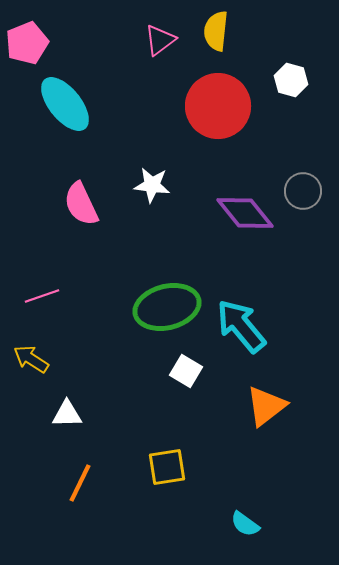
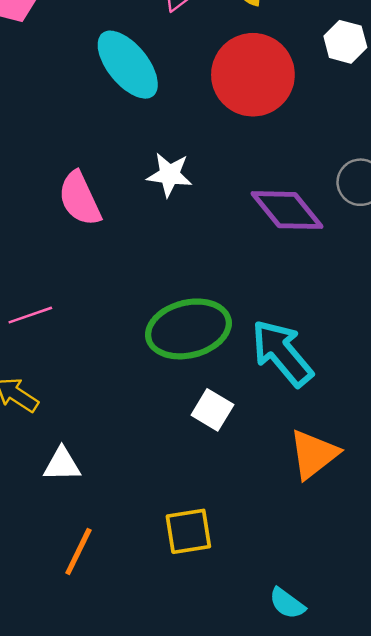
cyan ellipse: (65, 104) -> (128, 65), moved

